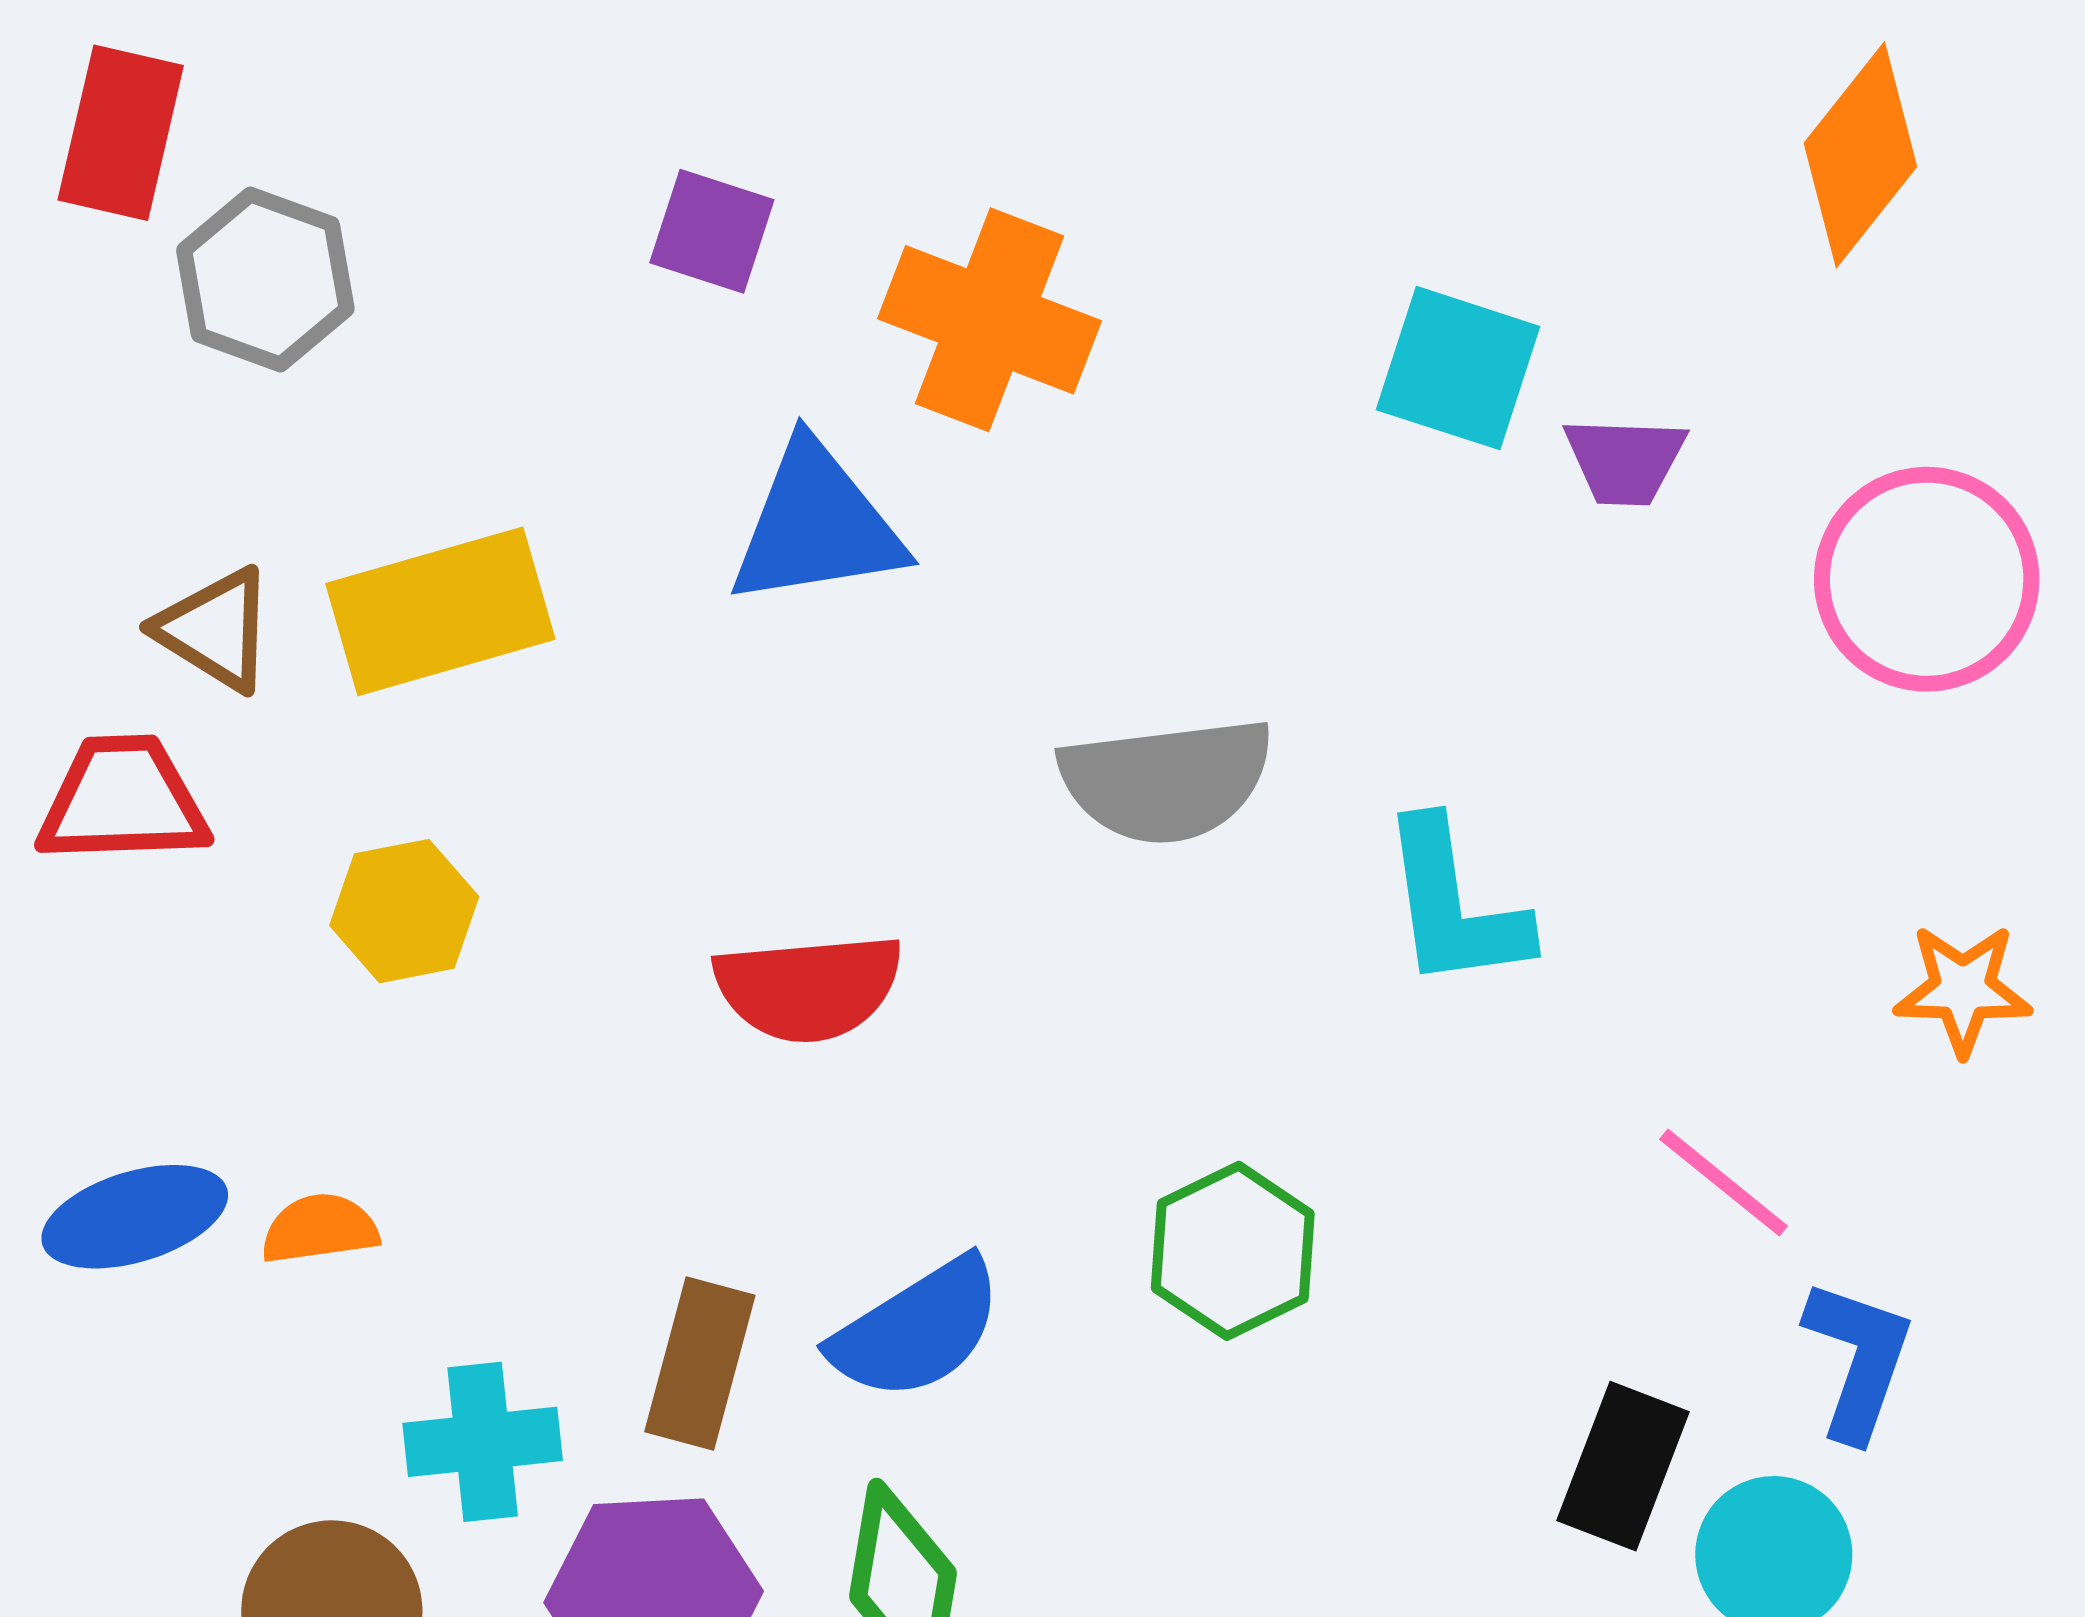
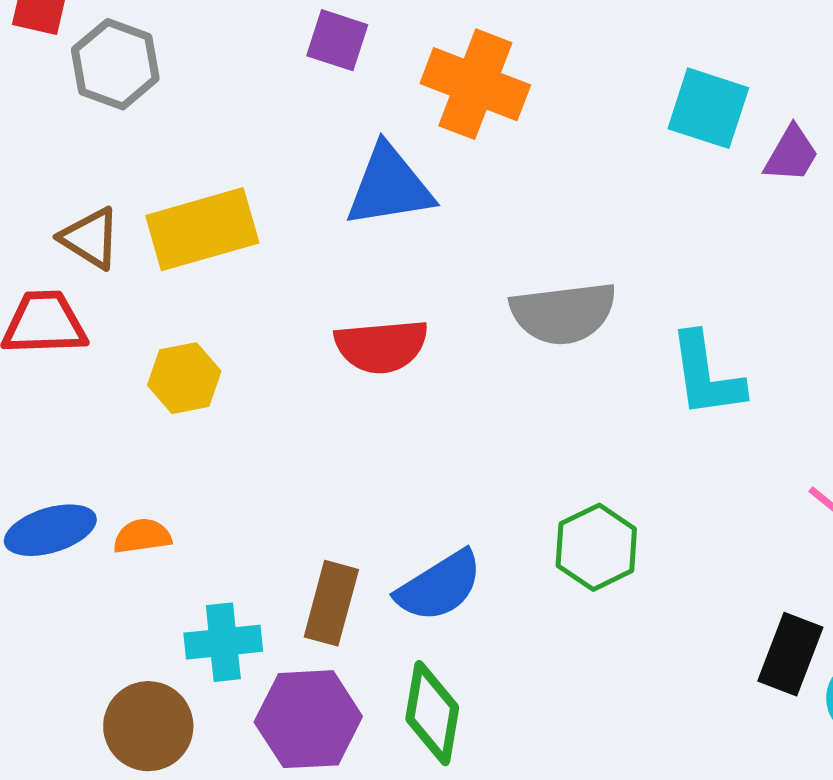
purple trapezoid: (1625, 461) -> (791, 154), turned -62
red semicircle: (808, 987) -> (381, 346), moved

